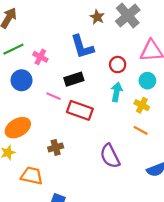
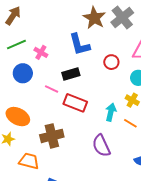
brown star: (97, 17) -> (94, 18), size x1.6
cyan arrow: (117, 92) -> (111, 112), moved
orange ellipse: (18, 128) -> (18, 117), turned 55
brown cross: (56, 147) -> (52, 136), size x1.6

